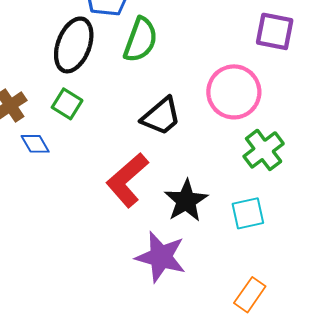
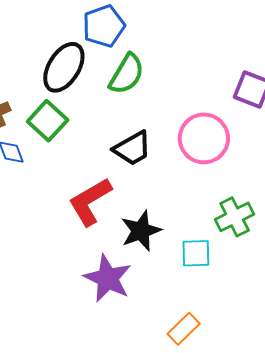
green square: (67, 104) -> (48, 121), size x1.4
green cross: (264, 150) -> (235, 217), moved

